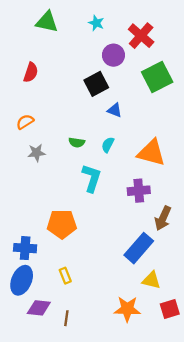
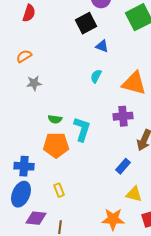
green semicircle: (77, 142) -> (55, 119), moved
cyan L-shape: (92, 178) -> (82, 129), moved
blue rectangle: (139, 248) -> (123, 166), size x0.6

